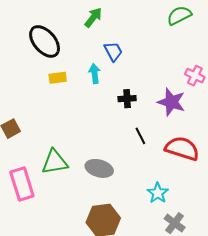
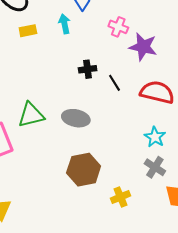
pink cross: (195, 76) -> (118, 27), moved
black cross: (127, 99) -> (88, 69), moved
cyan star: (158, 193) -> (155, 137), moved

